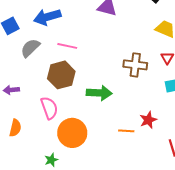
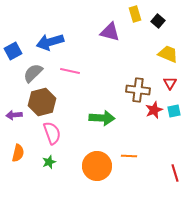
brown hexagon: (61, 75) -> (42, 102), moved
red star: (148, 120) -> (154, 110), moved
orange circle: (72, 133) -> (97, 166), moved
green star: (51, 160) -> (49, 162), moved

